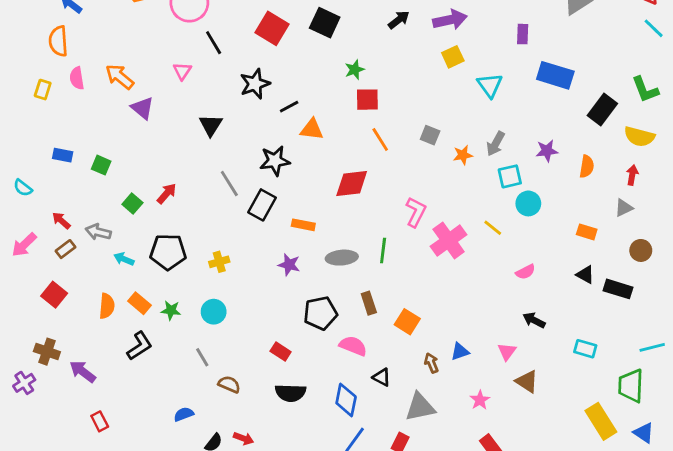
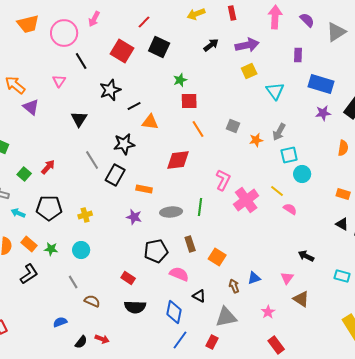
purple star: (547, 151) -> (323, 113), moved
pink semicircle: (525, 272) -> (290, 209), moved, turned -120

